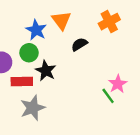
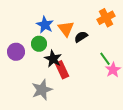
orange triangle: (61, 20) -> (66, 29), moved
red rectangle: (22, 81) -> (62, 70), moved, turned 66
green line: (108, 96) -> (105, 59), moved

